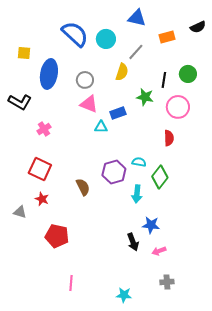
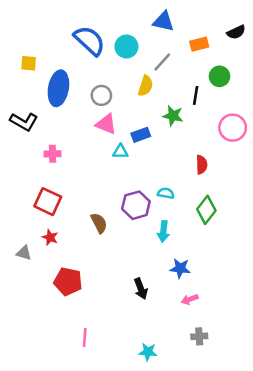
green circle: (188, 74) -> (219, 76), moved
pink circle: (178, 107) -> (233, 128), moved
pink cross: (44, 129) -> (52, 154), turned 32
green diamond: (160, 177) -> (206, 210), moved
black arrow: (133, 242) -> (141, 289), moved

